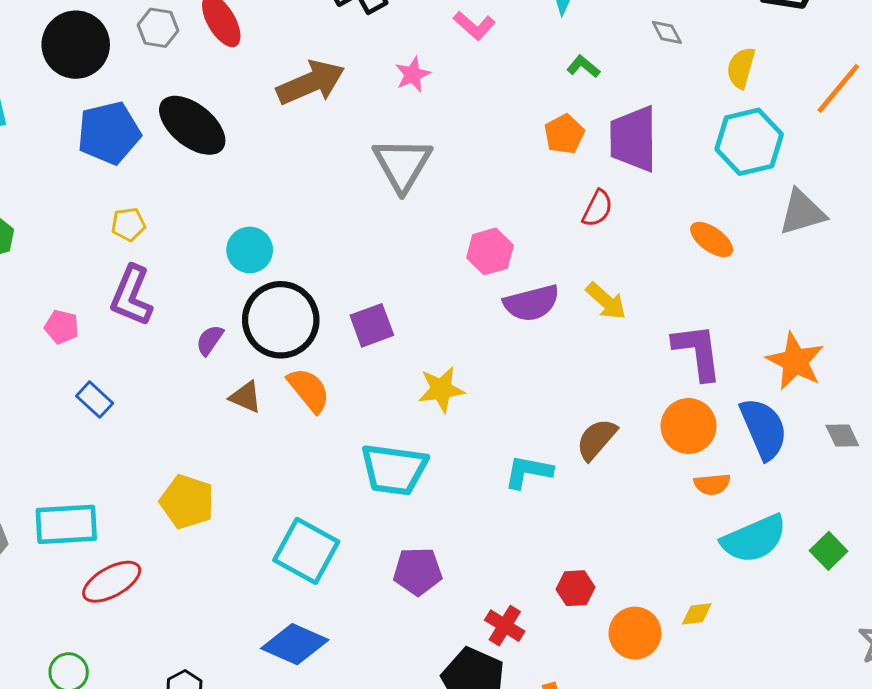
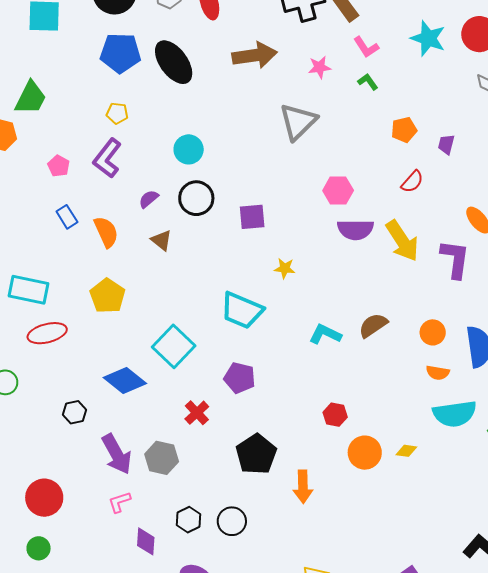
green L-shape: (583, 67) -> (368, 82), moved
purple trapezoid: (633, 139) -> (446, 144), size x0.5
yellow arrow: (606, 301) -> (402, 241), size x1.5
black circle: (281, 320) -> (196, 198), size x0.7
purple L-shape: (697, 352) -> (455, 259), moved
yellow star: (441, 389) -> (285, 268), size x0.7
orange semicircle: (309, 390) -> (106, 232), moved
orange circle: (689, 426) -> (433, 332), size x0.7
red cross: (505, 626) -> (197, 413), moved
blue diamond: (295, 644) -> (125, 380), moved

